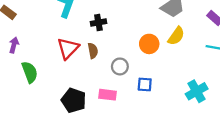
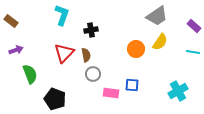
purple arrow: (14, 45) -> (16, 50), turned 56
gray circle: (120, 66) -> (93, 74), moved
pink rectangle: (107, 95) -> (111, 93), moved
black pentagon: (74, 100) -> (55, 99), moved

